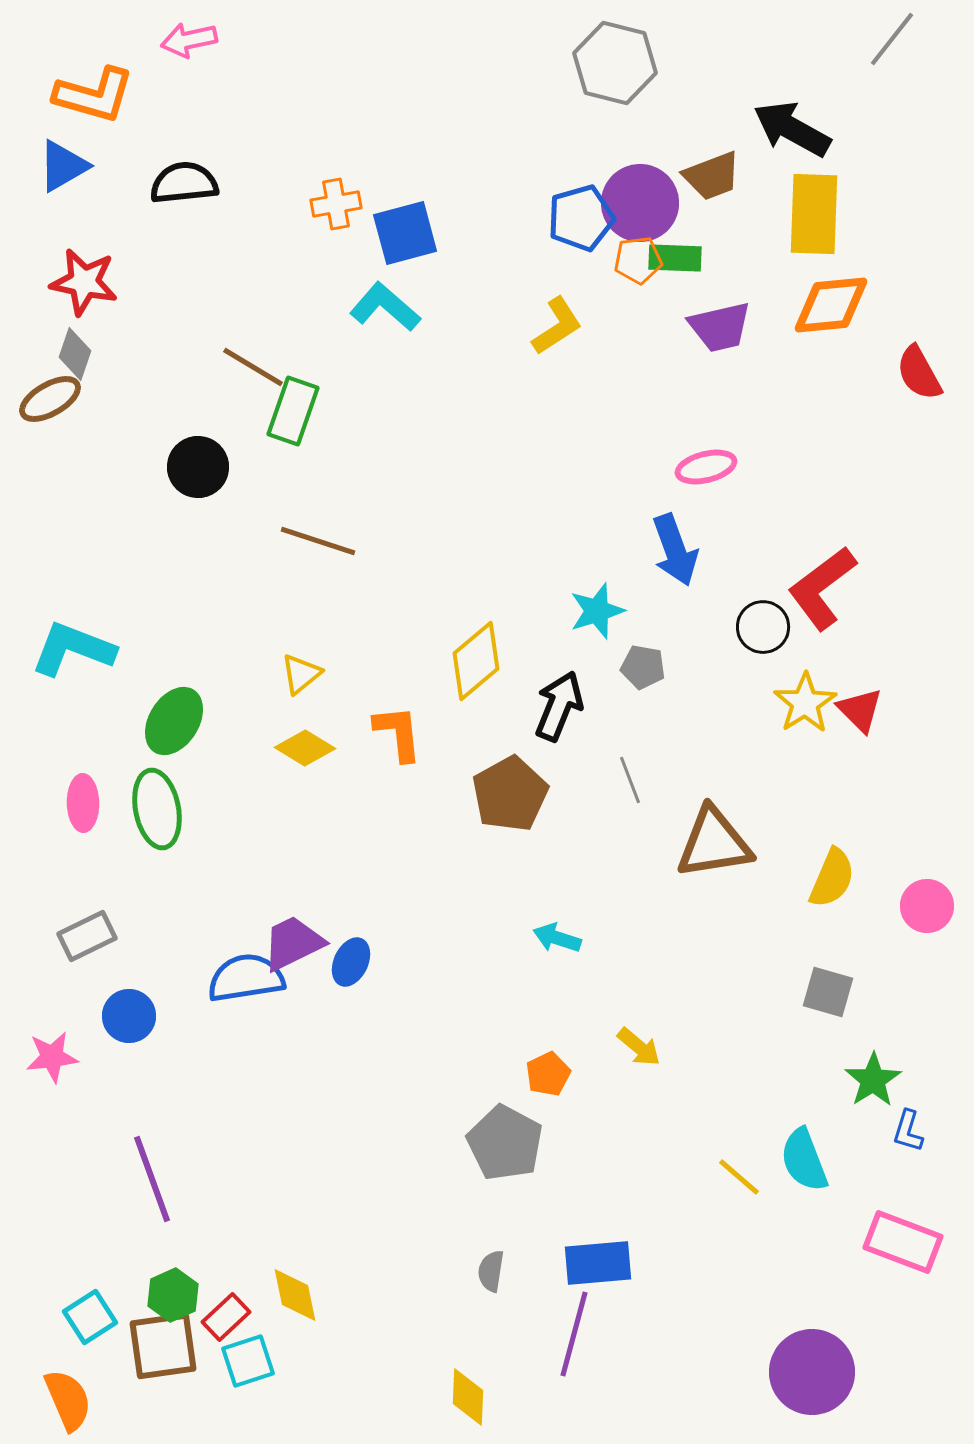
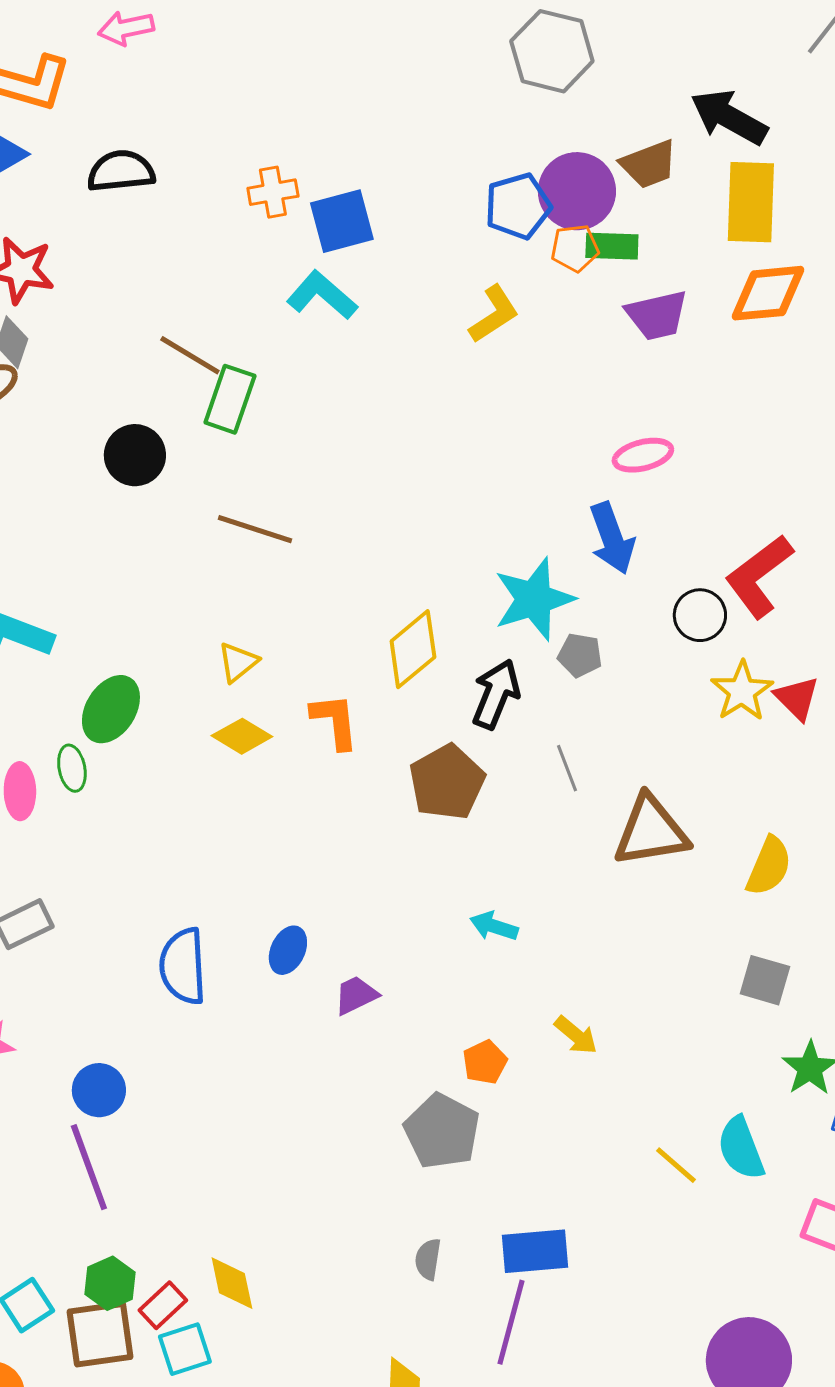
cyan star: (597, 611) -> (534, 599), size x1.5
green ellipse: (157, 809) -> (72, 768), moved, size x0.6
purple trapezoid: (293, 943) -> (356, 995), moved, size x0.7
blue semicircle: (246, 978) -> (183, 966), turned -84
blue circle: (129, 1016) -> (99, 1090), moved

